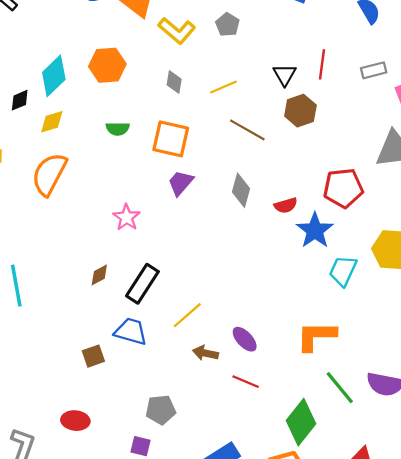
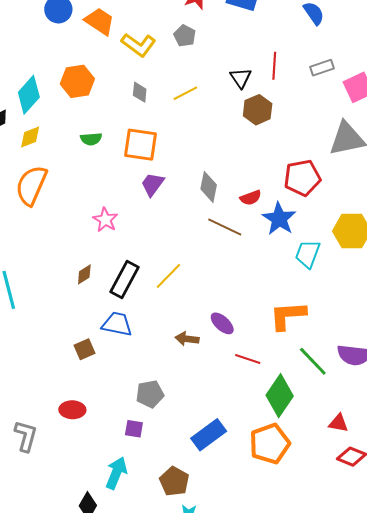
brown line: (247, 130) -> (225, 227), moved
yellow line: (187, 315) -> (168, 276), moved
red line: (246, 382) -> (248, 359), moved

